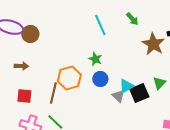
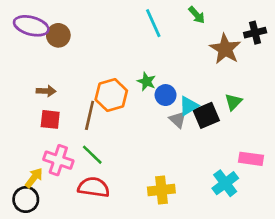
green star: (95, 59) -> (147, 81), moved
brown arrow: (21, 66) -> (46, 91), moved
blue circle: (100, 79) -> (166, 95), moved

